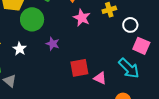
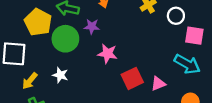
pink star: (82, 18) -> (108, 54), moved
purple star: (53, 44) -> (92, 26), moved
pink triangle: (100, 78) -> (158, 84), turned -32

